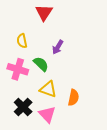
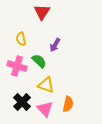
orange semicircle: (73, 98) -> (68, 104), moved

